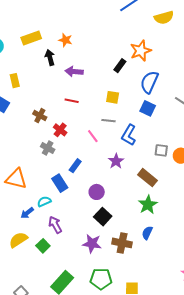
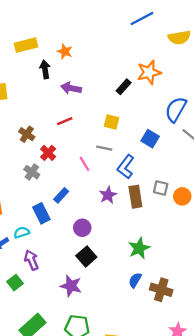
blue semicircle: (149, 82) -> (176, 109), moved
red line: (72, 101) -> (65, 121), turned -40
brown rectangle: (148, 178) -> (135, 197), moved, turned 36
brown cross: (122, 243) -> (161, 290), moved

